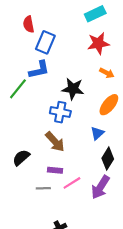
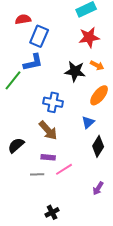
red semicircle: (29, 24) -> (23, 19), turned 91
black star: (73, 89) -> (75, 71), moved
purple arrow: (100, 187) -> (98, 188), moved, size x0.6

